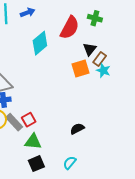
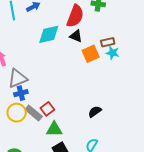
cyan diamond: (40, 43) -> (49, 34), turned 35
black triangle: (90, 49) -> (76, 36), moved, turned -40
brown rectangle: (100, 59) -> (108, 42), turned 48

